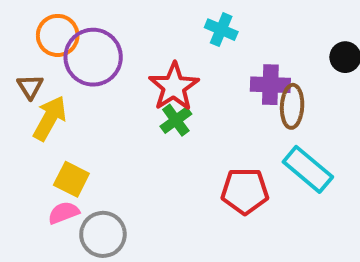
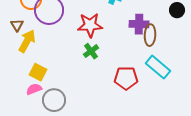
red star: (174, 87) -> (90, 25), turned 30
green cross: (176, 120) -> (91, 51), moved

